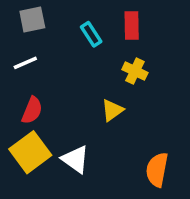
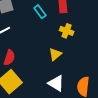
white triangle: (75, 159) -> (56, 83), moved

